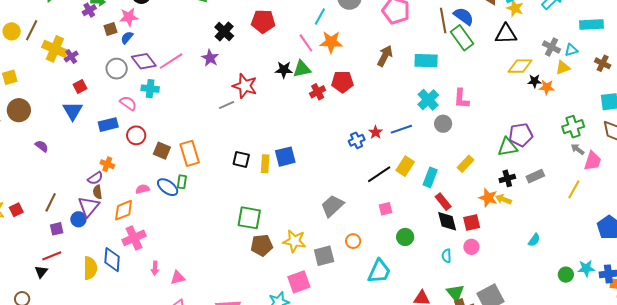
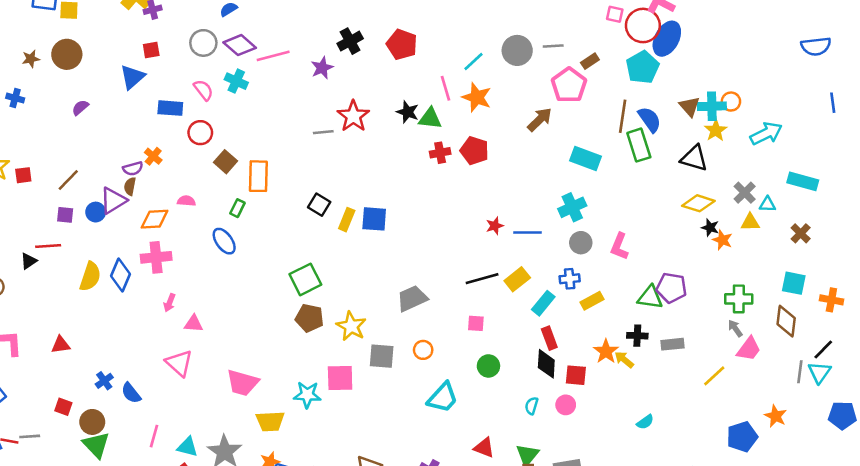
brown arrow: (385, 56) -> (540, 120), moved
purple diamond: (144, 61) -> (240, 45), turned -30
pink L-shape: (461, 99) -> (619, 246), moved
blue cross: (357, 140) -> (570, 279), moved
purple semicircle: (42, 146) -> (80, 108), turned -96
blue ellipse: (168, 187) -> (224, 241), moved
green square: (249, 218) -> (305, 279), turned 35

